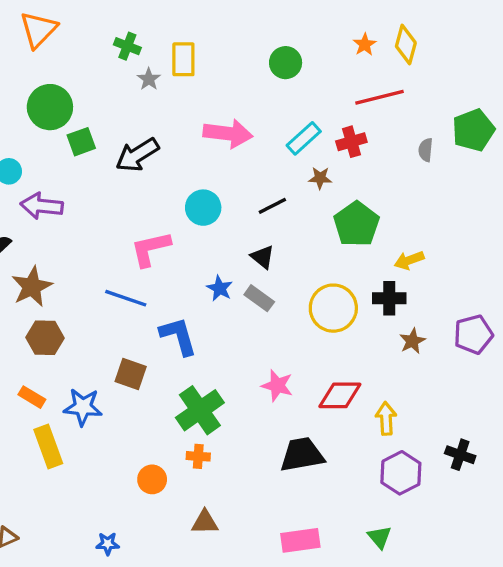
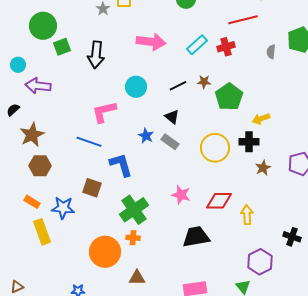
black arrow: (137, 155) -> (96, 55), turned -52
brown star: (320, 178) -> (204, 82), moved
purple hexagon: (401, 473) -> (260, 262), moved
orange circle: (152, 479) -> (105, 252), size x1.8

